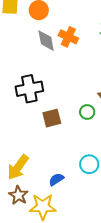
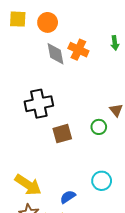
yellow arrow: (18, 167) -> (28, 185), turned -92

